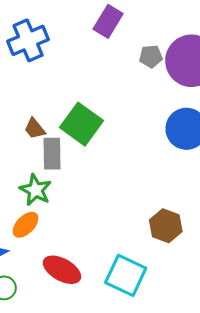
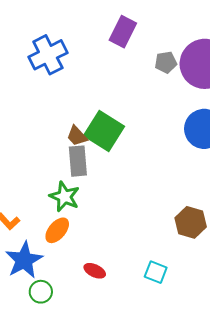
brown trapezoid: (35, 129) -> (77, 136), moved
red ellipse: (62, 270) -> (95, 271), size x0.6
cyan square: (126, 275) -> (156, 272), size x0.6

